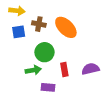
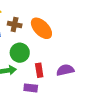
purple rectangle: (48, 87) -> (31, 88), moved

